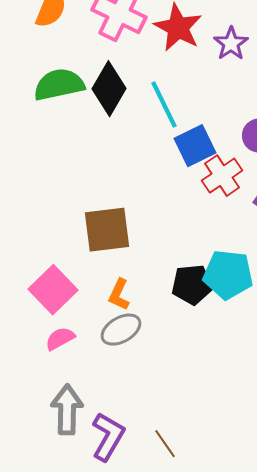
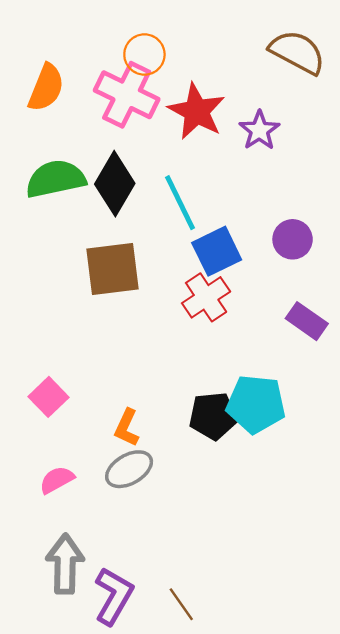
red cross: (222, 176) -> (206, 297), moved
brown square: (107, 230) -> (112, 269), moved
pink square: (53, 290) -> (48, 397), moved, size x0.7

